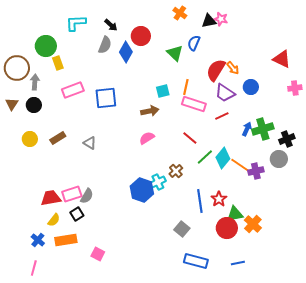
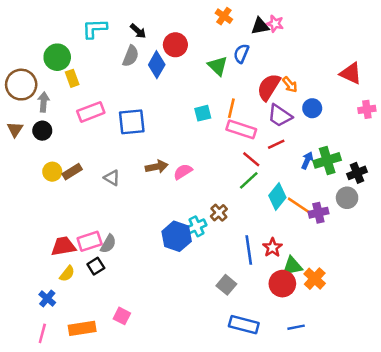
brown arrow: (150, 111) -> (157, 167), moved
red line: (190, 138) -> (251, 159), moved
yellow circle: (30, 139) -> (52, 172), moved
green line: (205, 157) -> (249, 180), moved
orange rectangle: (66, 240) -> (82, 328), moved

